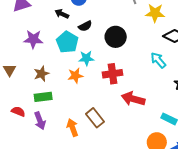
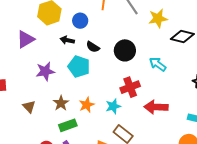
black semicircle: (85, 26) -> (93, 47), turned 72
cyan star: (86, 58) -> (113, 106), moved
cyan arrow: (158, 60) -> (158, 64), moved
orange star: (75, 76) -> (87, 105), moved

